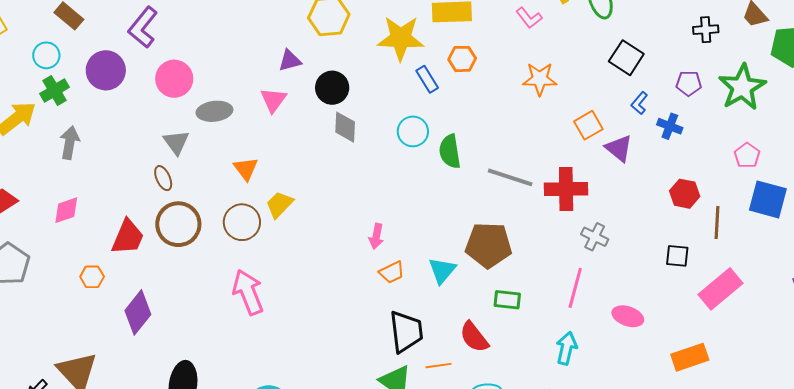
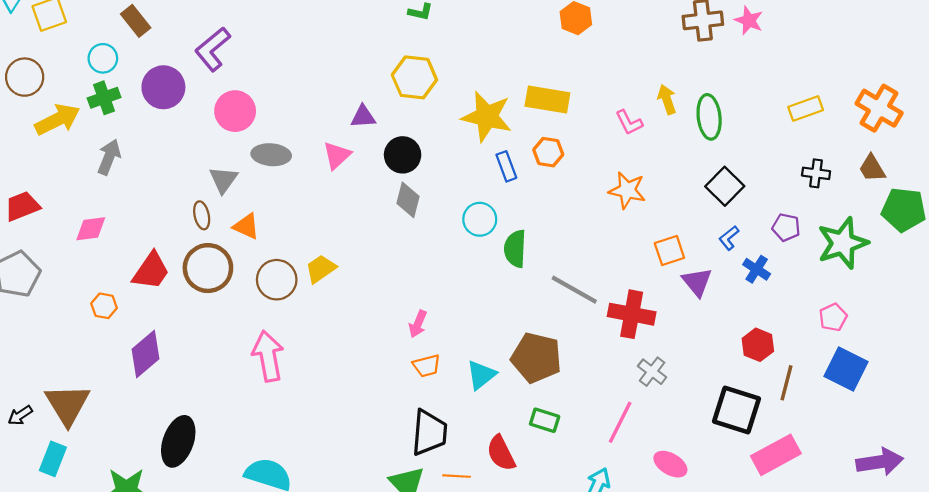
orange triangle: (246, 169) -> (246, 226), moved, turned -40
black square: (677, 256) -> (736, 410), size x1.8

